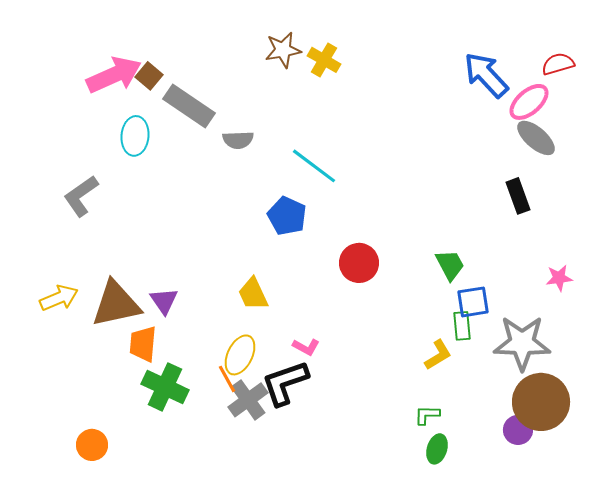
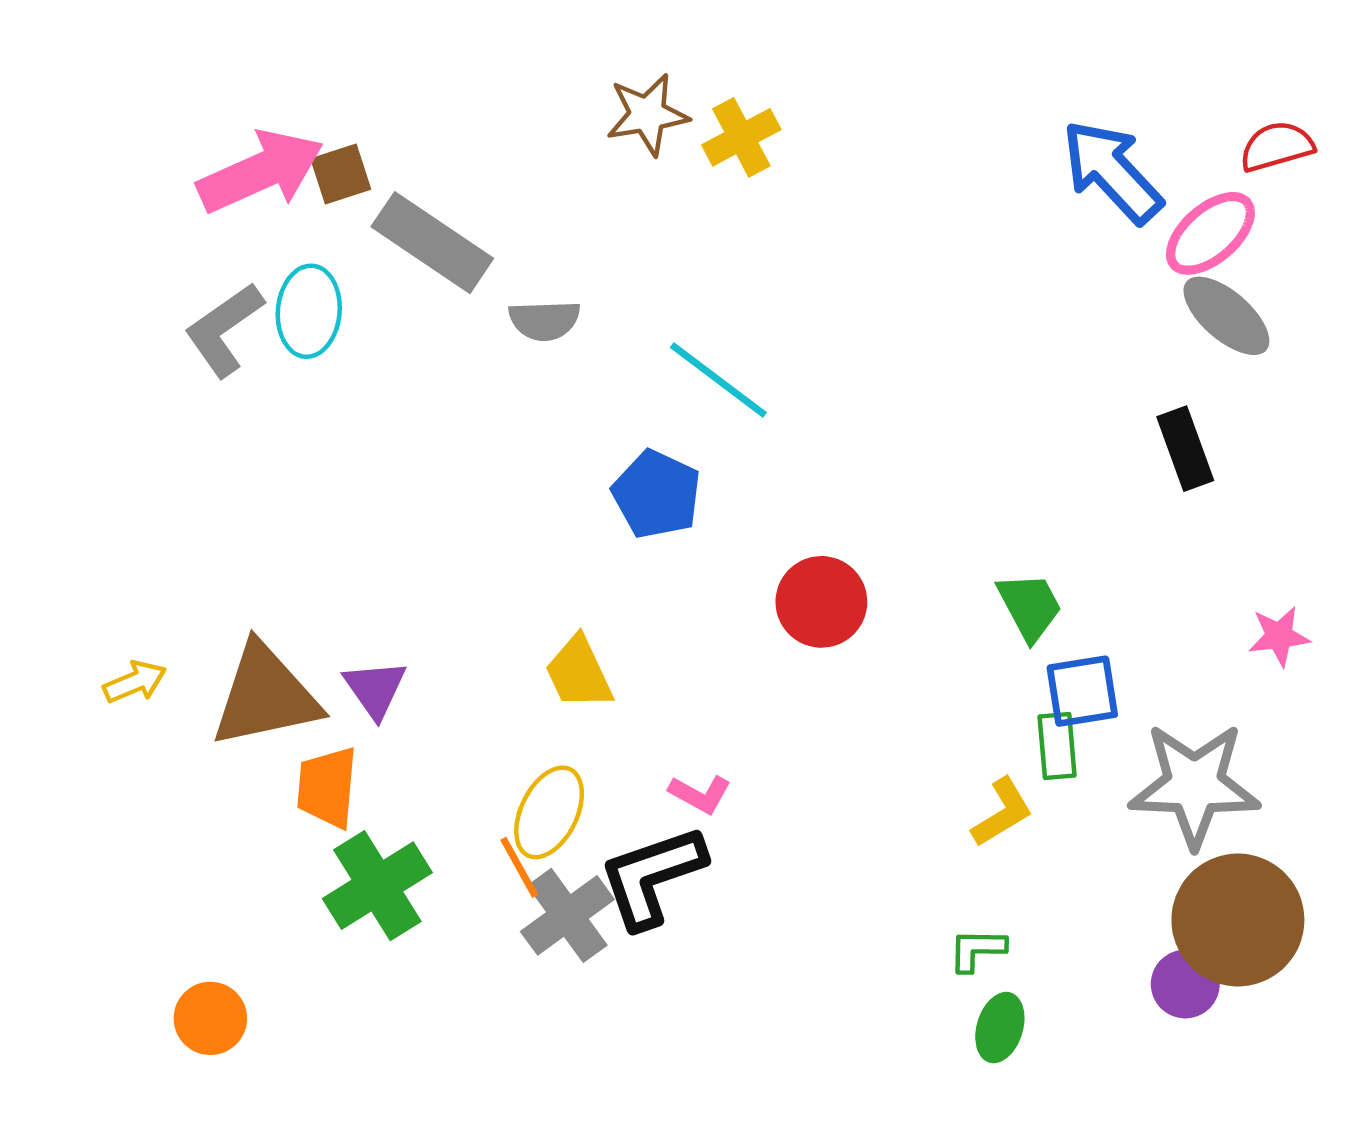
yellow cross: (324, 60) -> (741, 137), turned 32
brown square: (149, 76) -> (341, 174), turned 32
gray L-shape: (81, 196) -> (224, 330), moved
yellow arrow: (59, 298) -> (135, 682), size x0.7
green cross: (165, 387) -> (377, 886), turned 33

